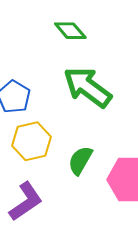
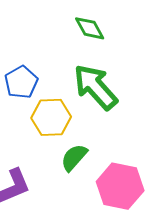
yellow hexagon: (32, 141) -> (51, 117), moved

